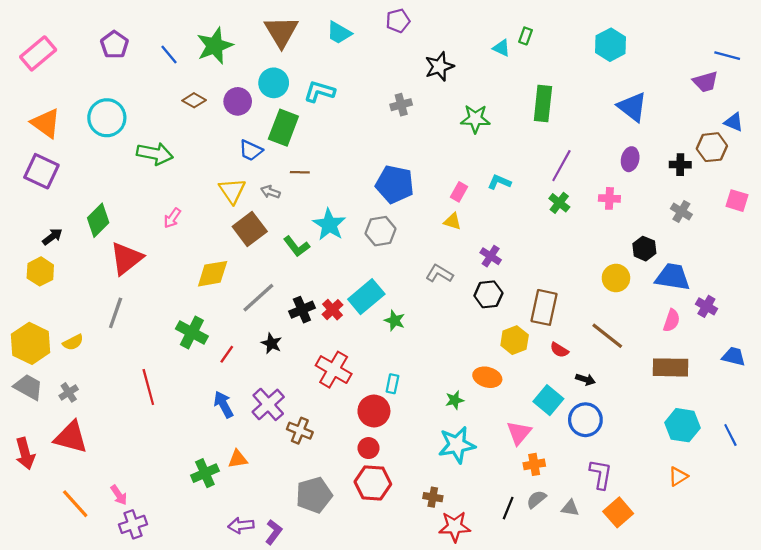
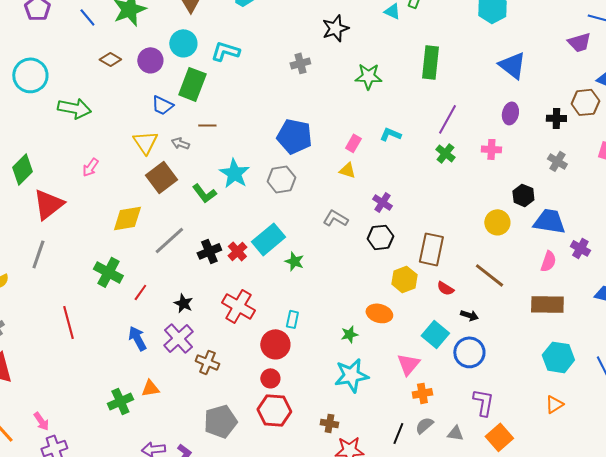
black star: (271, 343) -> (183, 303), moved

